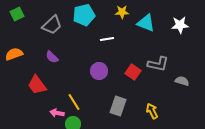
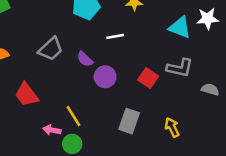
cyan triangle: (146, 23) -> (180, 27), moved
gray trapezoid: (52, 25) -> (51, 49), moved
purple semicircle: (52, 57) -> (85, 59), moved

